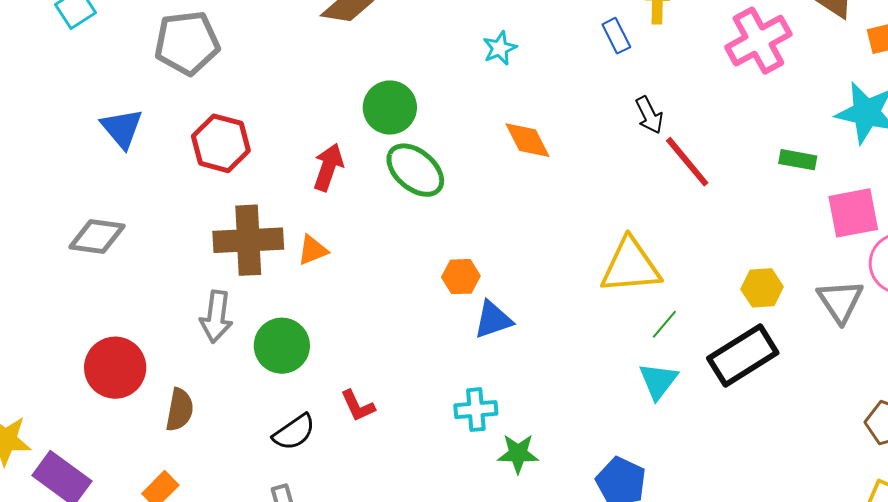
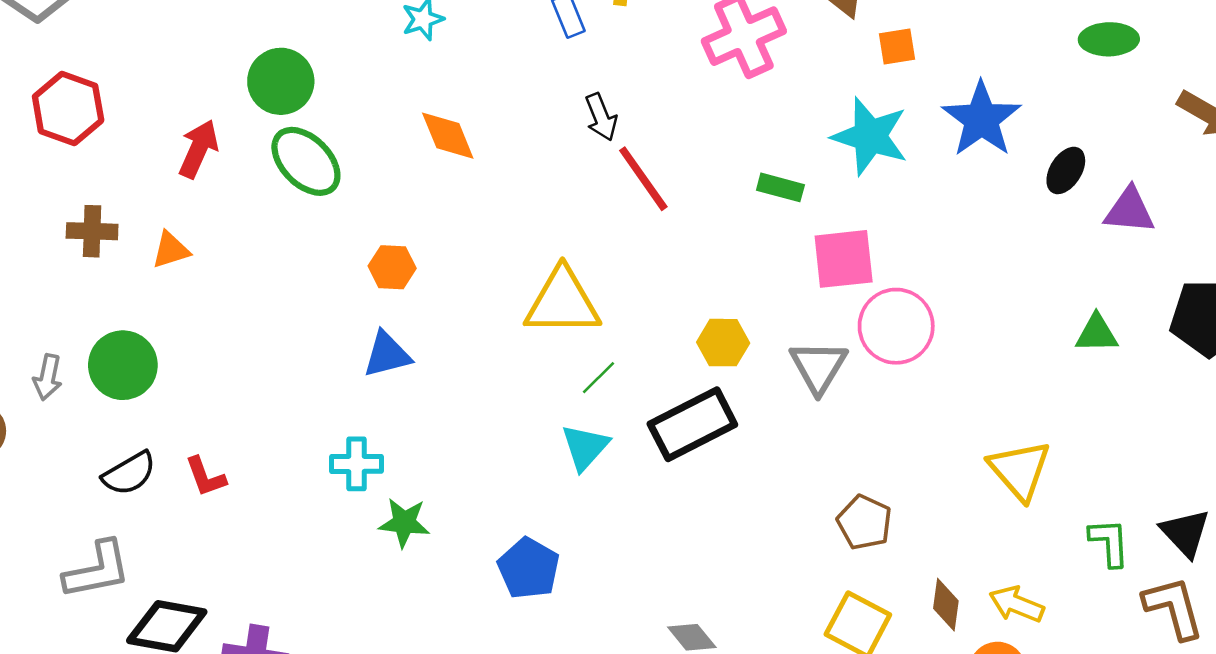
brown cross: (248, 240) -> (92, 231), size x0.6
orange hexagon: (461, 277) -> (392, 267), moved
gray arrow: (216, 317) -> (48, 377), moved, size x0.7
red L-shape: (358, 406) -> (206, 477), moved

